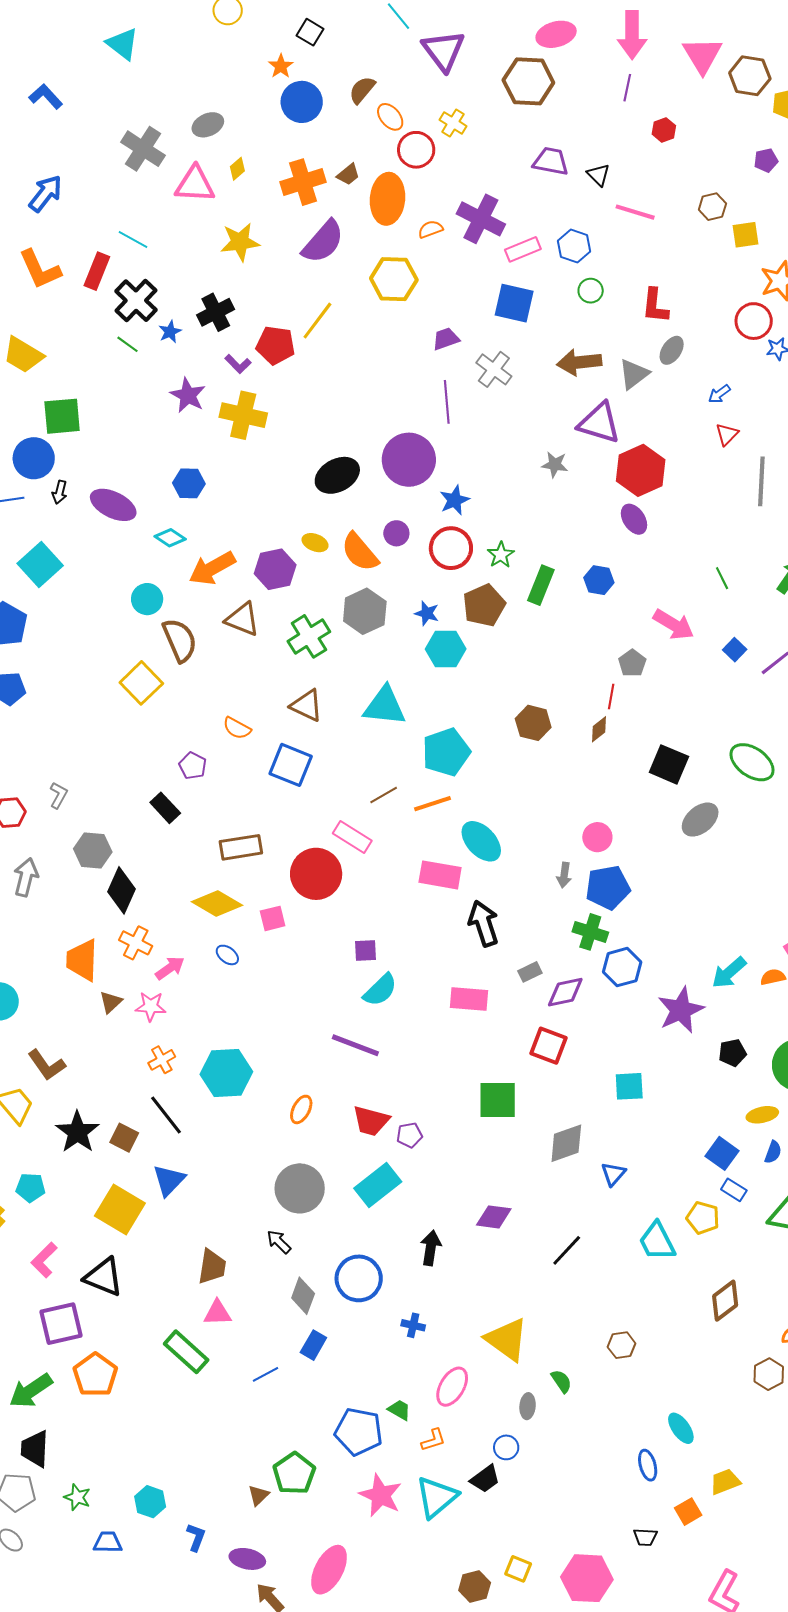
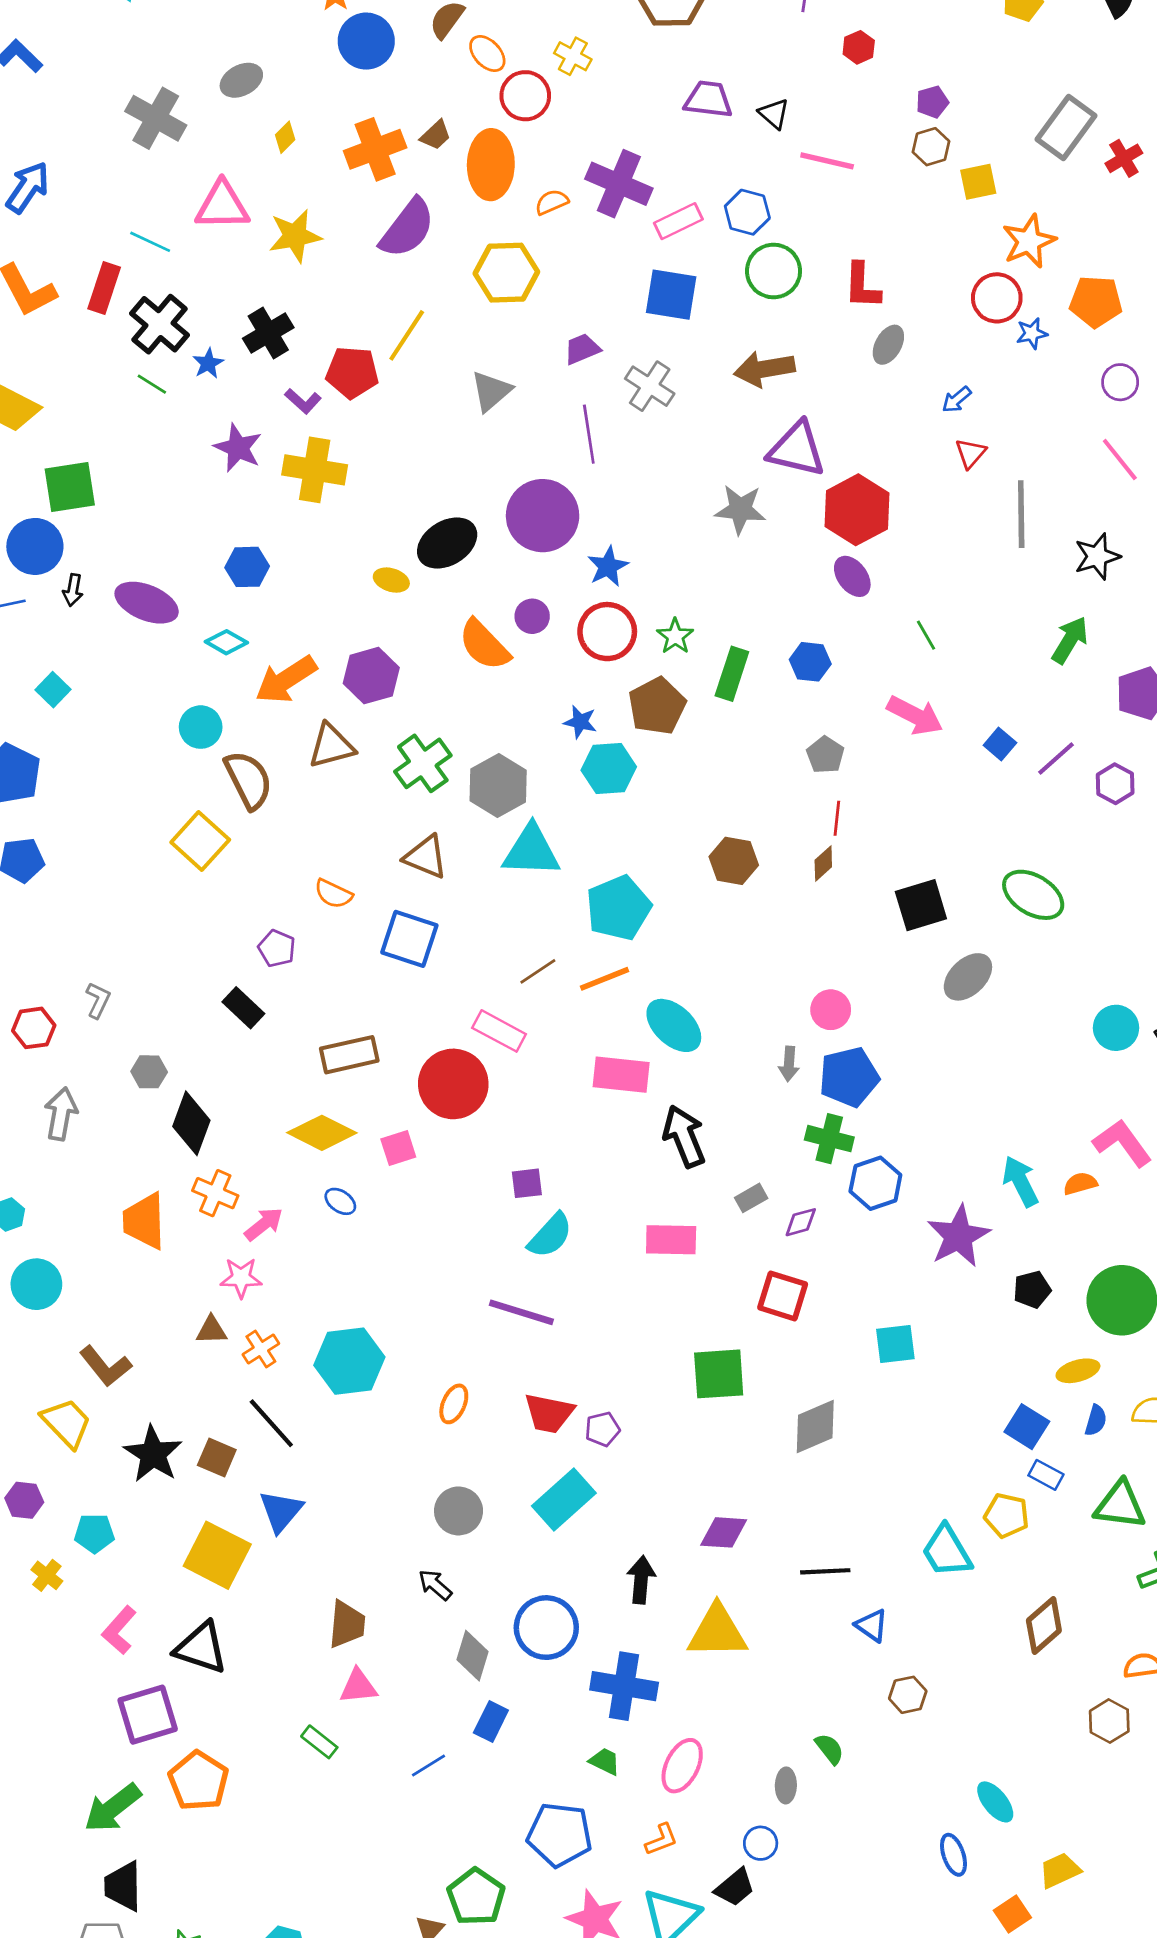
purple pentagon: (766, 160) -> (932, 102), moved
pink triangle: (195, 184) -> (222, 206), moved
green circle: (591, 291) -> (774, 271), size x1.6
gray triangle: (634, 374) -> (491, 391), moved
gray star: (555, 465) -> (740, 509), size x1.4
yellow ellipse: (315, 543) -> (391, 580), moved
cyan square: (40, 565) -> (53, 690), size x0.6
green line: (722, 578) -> (926, 635), moved
gray hexagon: (365, 611) -> (498, 786), moved
brown triangle: (242, 619) -> (331, 746), turned -33
gray pentagon: (632, 663) -> (825, 755), moved
black square: (669, 764) -> (921, 905), turned -36
gray hexagon: (93, 850) -> (149, 1072), size x0.7
cyan arrow: (729, 973) -> (1020, 1181), turned 108
purple diamond: (565, 992) -> (801, 1222), size x0.7
brown triangle: (111, 1002) -> (211, 1330), moved, turned 45
blue triangle: (613, 1174) -> (872, 1625), moved, turned -32
gray circle: (300, 1188) -> (459, 1511), size x0.7
black line: (567, 1250) -> (825, 1571), turned 48
blue cross: (413, 1325) -> (624, 1686), size x2.0
yellow triangle: (507, 1339) -> (717, 1632), moved, turned -33
green rectangle: (186, 1352) -> (319, 1742), size x0.6
green trapezoid: (399, 1410) -> (605, 1761), moved

